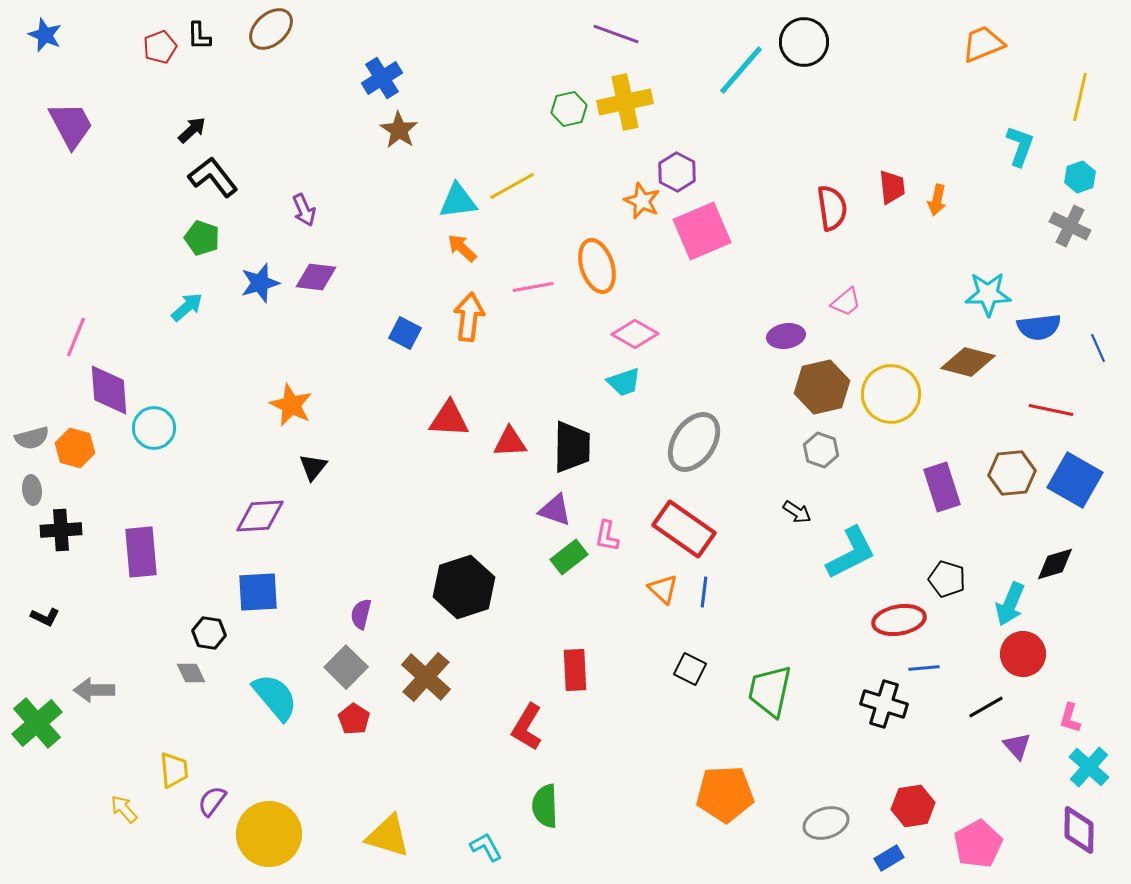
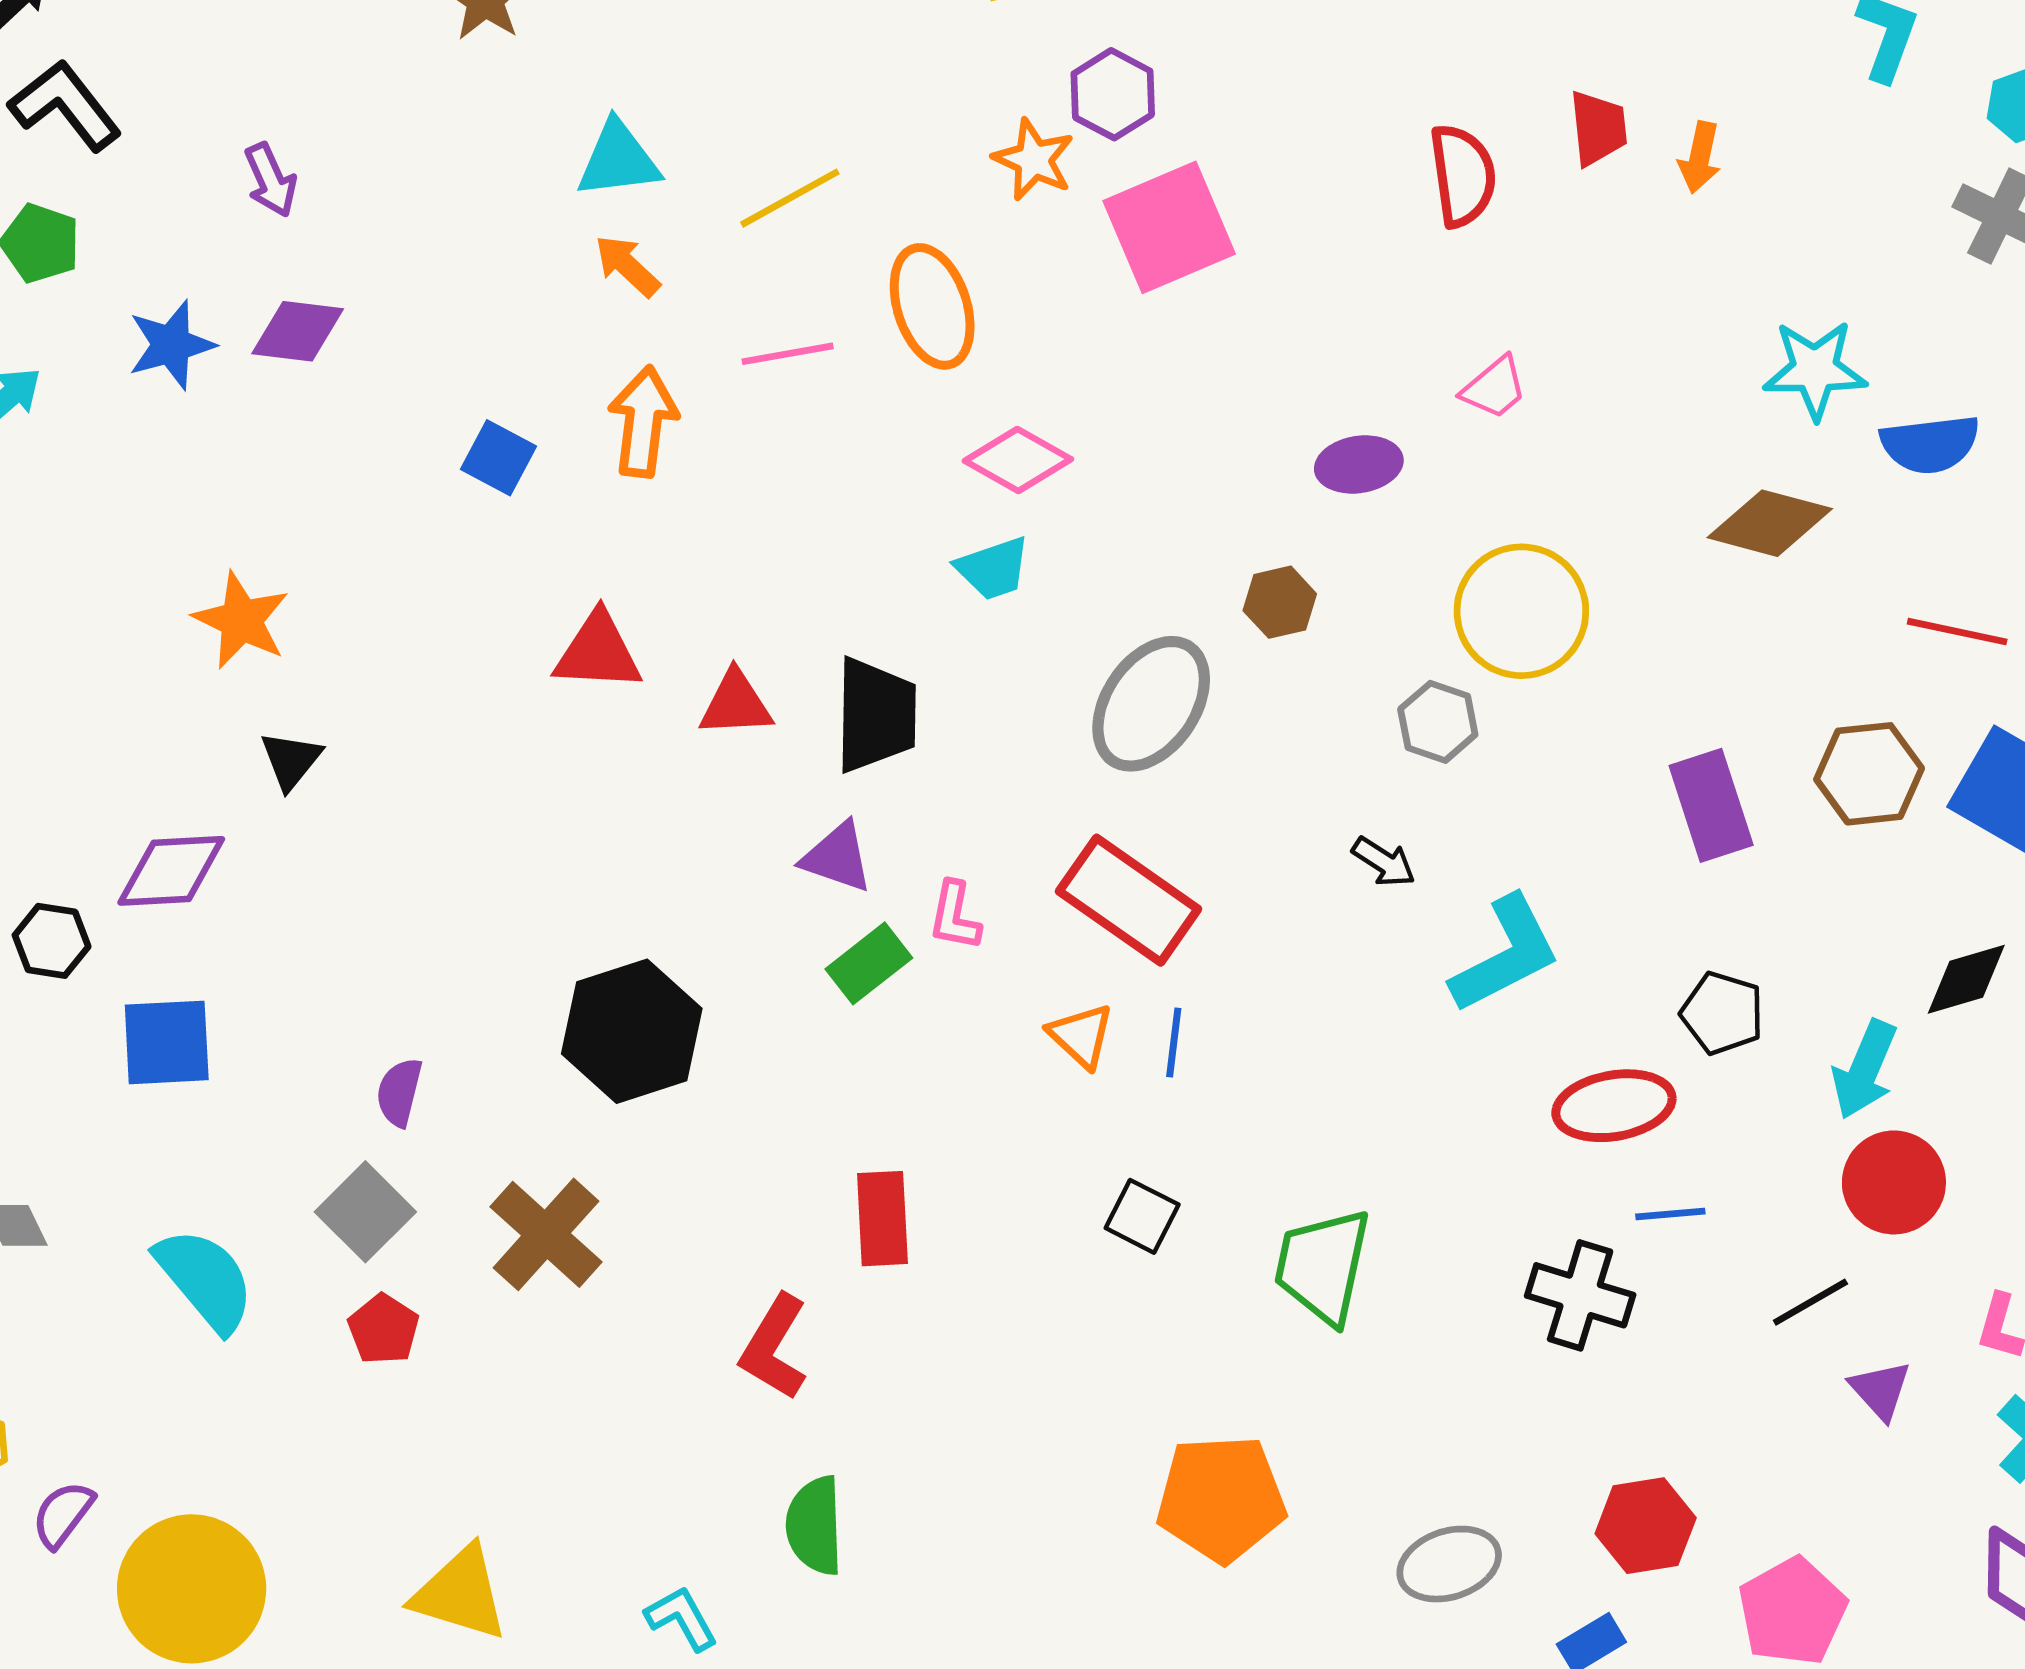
yellow line: (512, 186) -> (790, 198), moved
brown hexagon: (822, 387) -> (1280, 602), moved, size x0.6
yellow circle: (891, 394) -> (1521, 611), moved
black hexagon: (209, 633) -> (52, 941), moved

